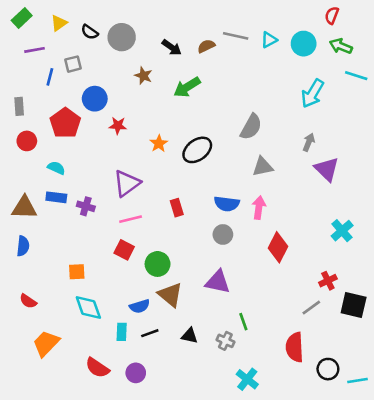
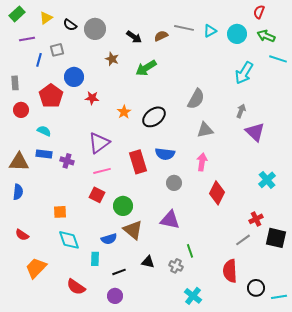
blue semicircle: (227, 204) -> (165, 154), moved
red rectangle: (177, 208) -> (138, 162), size x1.6
black line: (150, 333) -> (119, 272), moved
purple circle: (136, 373) -> (115, 296), moved

